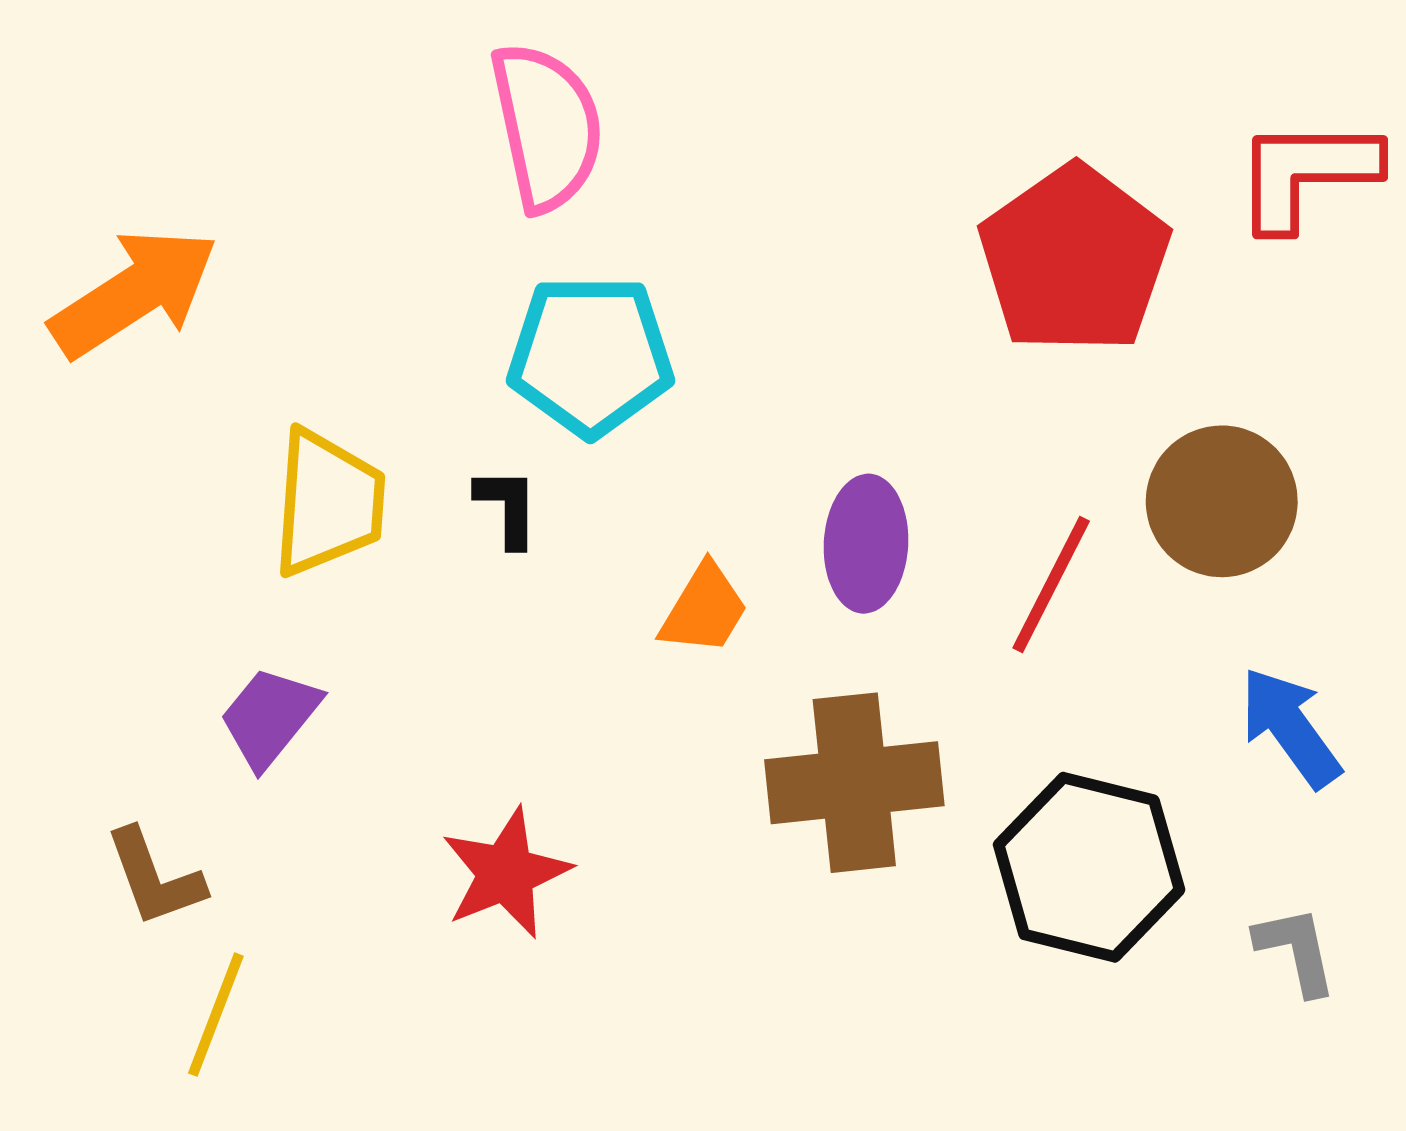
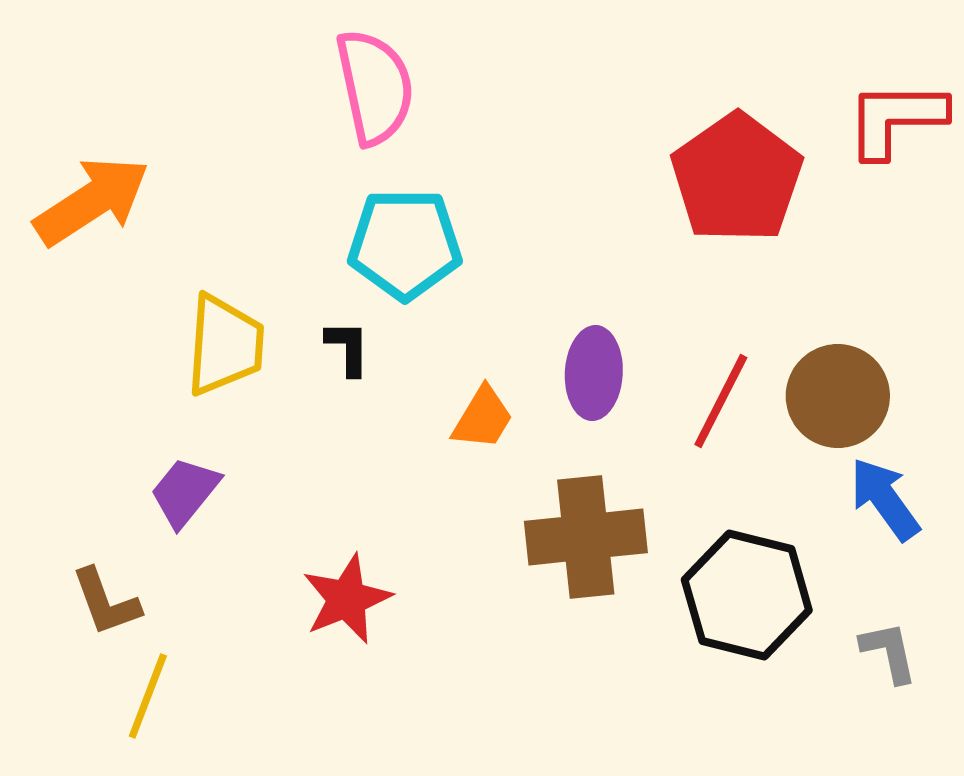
brown circle: (1222, 501) -> (838, 396), moved

